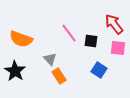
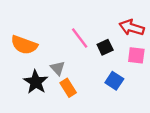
red arrow: (114, 24) -> (132, 28), turned -35
black square: (91, 41) -> (105, 47), turned -32
black star: (15, 71) -> (36, 82), moved

